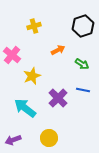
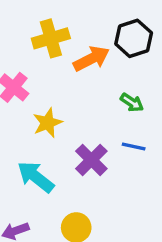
yellow cross: (34, 26) -> (51, 38), size x1.5
orange arrow: (58, 50) -> (91, 59), moved, size x1.5

